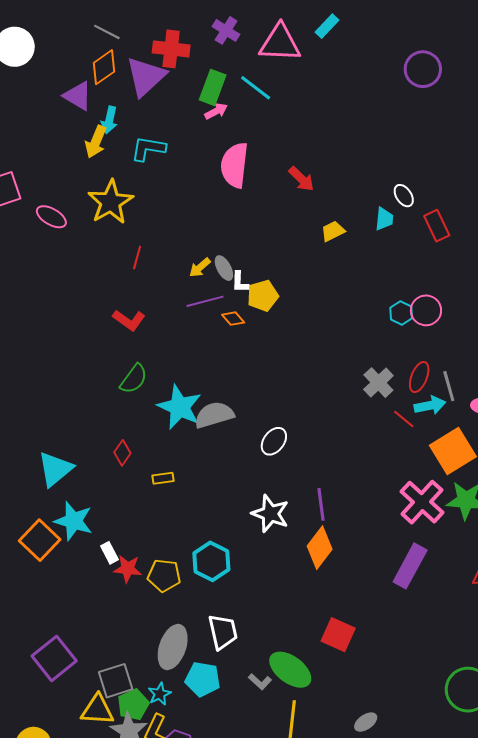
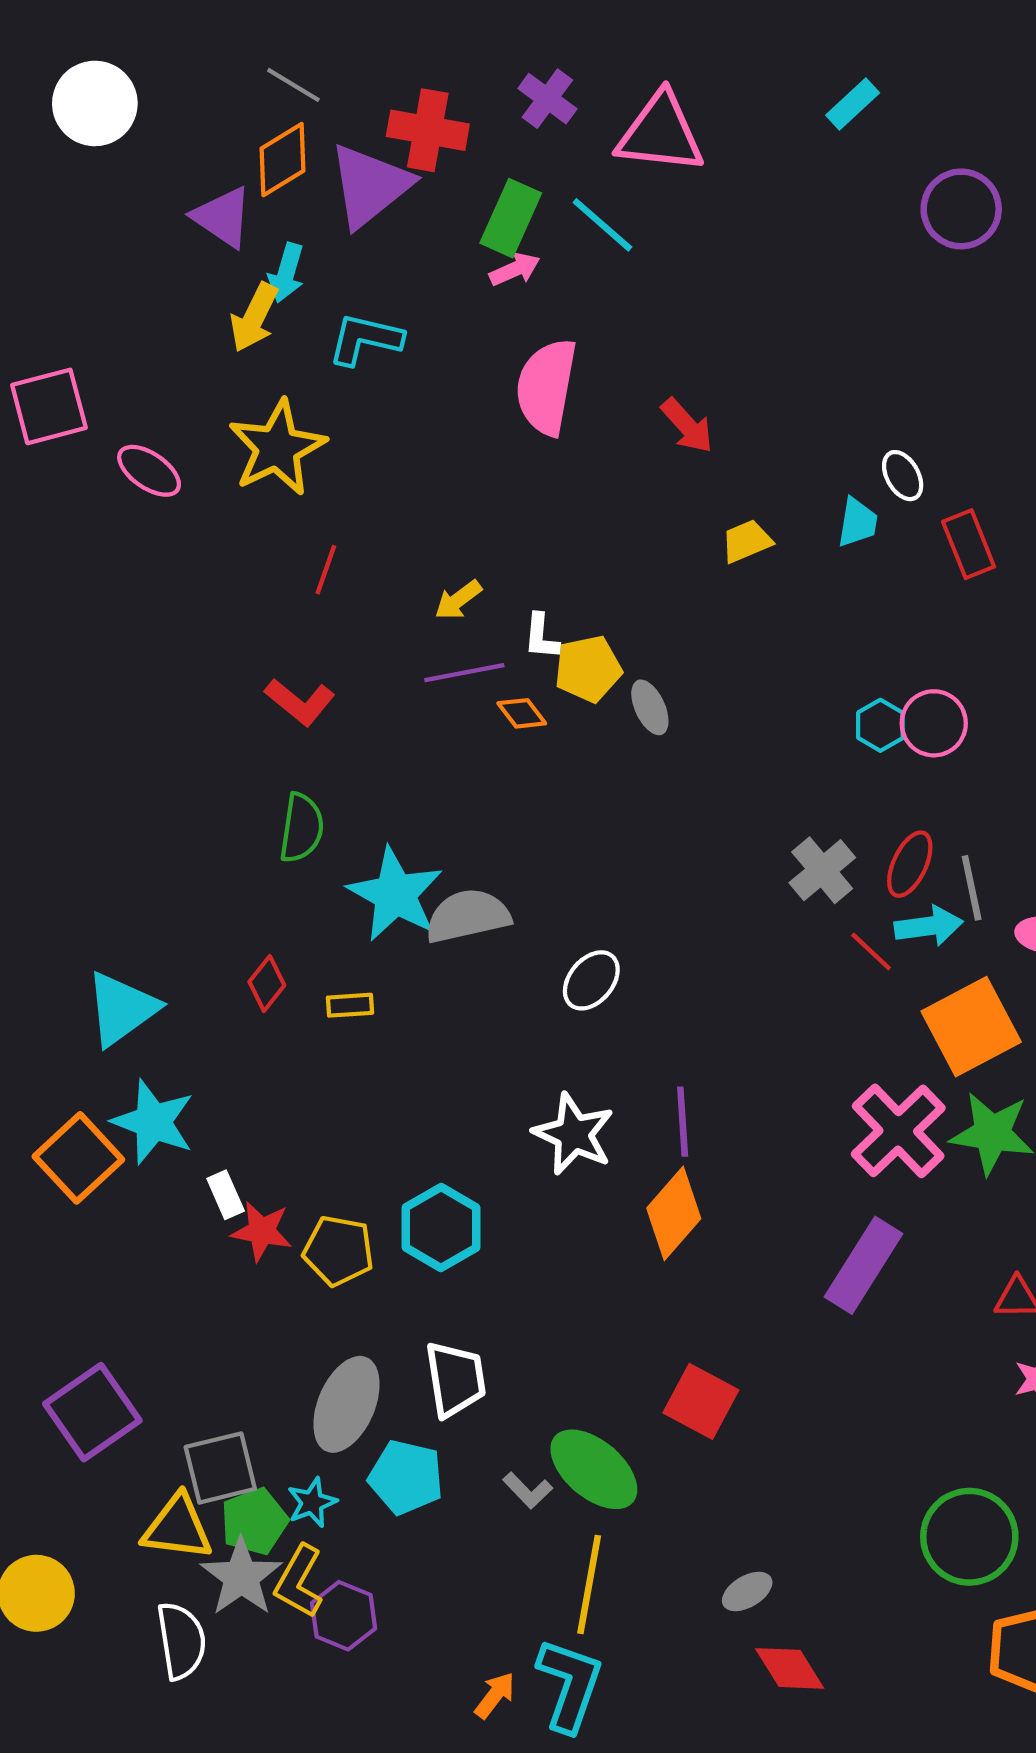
cyan rectangle: (327, 26) -> (853, 104), moved
gray ellipse: (224, 268) -> (650, 707), moved
green semicircle: (134, 379) -> (302, 828), turned -32
yellow rectangle: (163, 478) -> (350, 1005), moved

